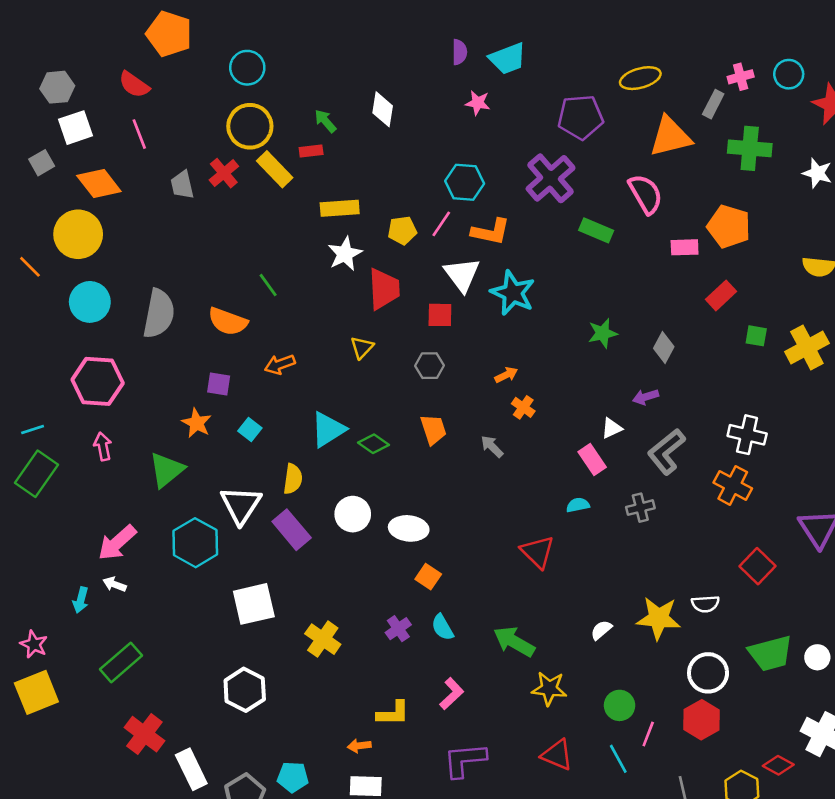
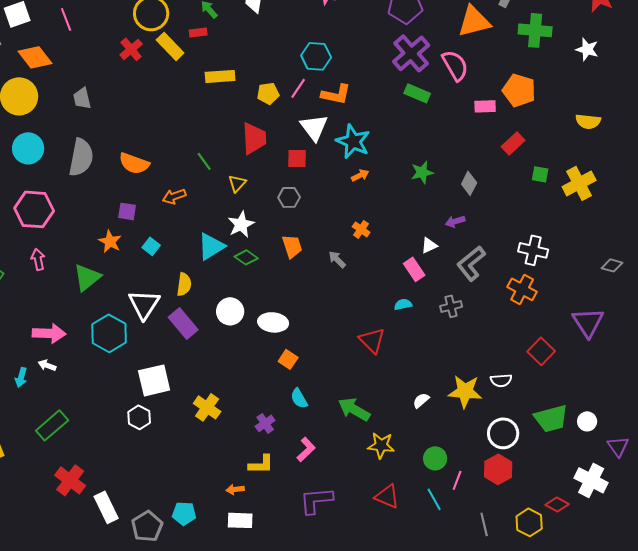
purple cross: (551, 178) -> (411, 53), moved
gray trapezoid: (182, 185) -> (82, 98), moved
white star: (345, 254) -> (241, 224), moved
green line: (268, 285) -> (204, 161), moved
orange arrow: (506, 375) -> (360, 175), moved
pink arrow: (117, 543) -> (49, 333), turned -136
purple cross: (398, 629) -> (265, 423), moved
white hexagon: (245, 690) -> (139, 417), moved, size x0.7

